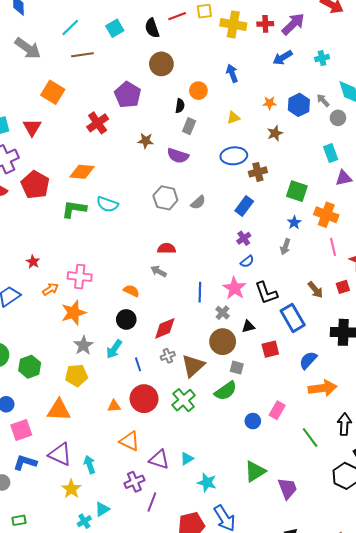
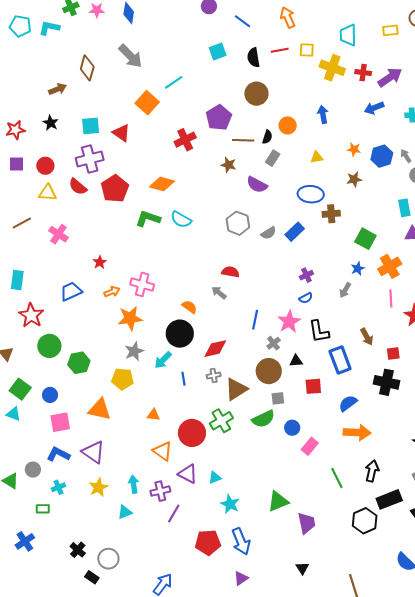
cyan line: (70, 28) -> (174, 82), moved
brown line: (82, 55) -> (243, 140), moved
red triangle: (32, 127) -> (121, 133), turned -36
blue rectangle: (244, 206) -> (295, 232), moved
orange cross: (326, 215) -> (390, 266), turned 30
red square: (343, 287) -> (393, 354), moved
black circle: (126, 319) -> (180, 334), size x1.4
gray square: (237, 368) -> (278, 398), turned -32
red circle: (144, 399) -> (192, 433), moved
blue circle: (253, 421) -> (292, 428), moved
cyan arrow: (89, 465) -> (134, 484), moved
cyan cross: (84, 521) -> (58, 487), moved

